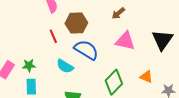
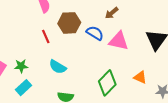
blue semicircle: (86, 50) -> (95, 33), moved, size x0.7
cyan rectangle: (31, 87) -> (24, 88), turned 49

